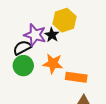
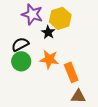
purple star: (35, 35) -> (32, 14), moved
orange rectangle: (76, 77) -> (71, 72), turned 60

